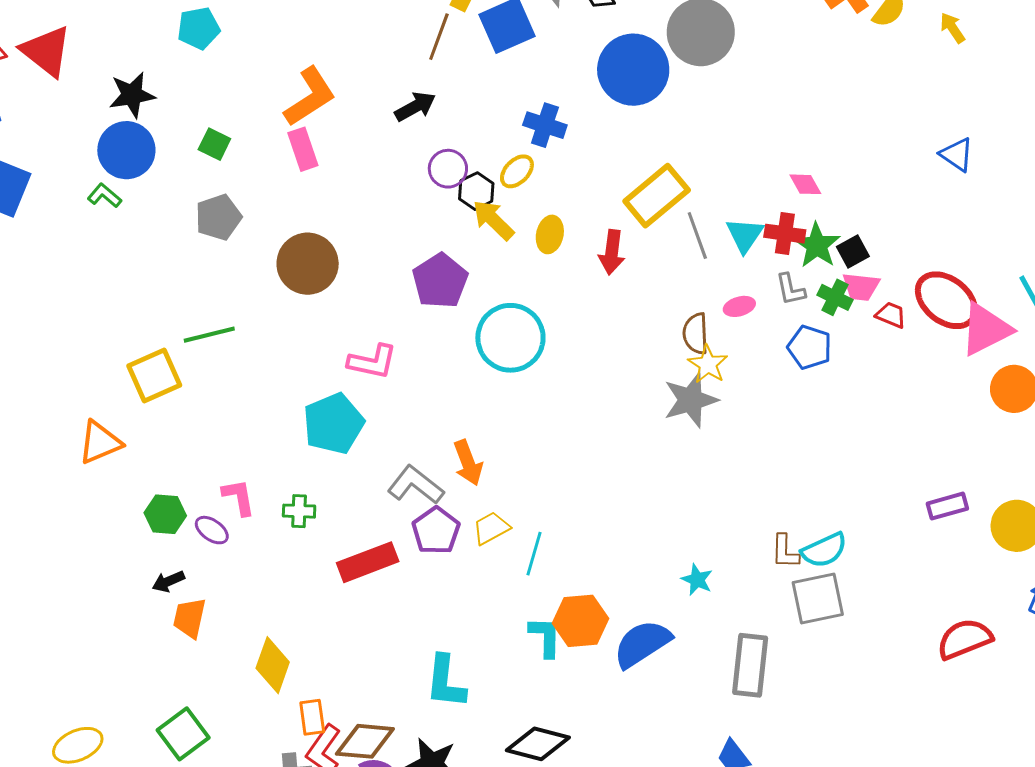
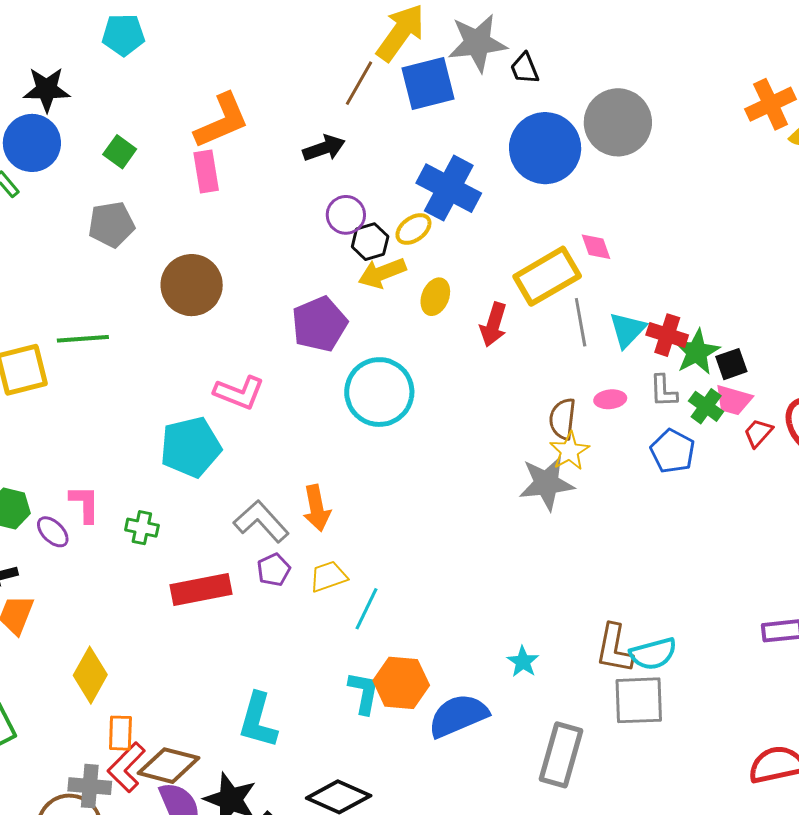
blue cross: (545, 125) -> (449, 188), size x1.5
pink diamond: (805, 184) -> (596, 247), moved
yellow arrow: (493, 220) -> (382, 273), turned -75
red trapezoid: (891, 315) -> (758, 433), turned -80
purple pentagon: (436, 531) -> (274, 570), size x0.7
brown L-shape: (785, 551) -> (614, 649), size x1.4

